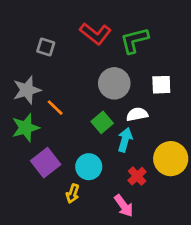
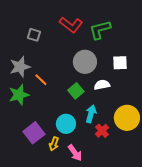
cyan arrow: (125, 140) -> (91, 114), moved
purple square: (46, 163) -> (34, 133), moved
pink arrow: (124, 206) -> (75, 153), moved

